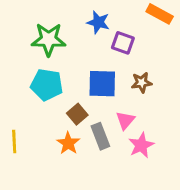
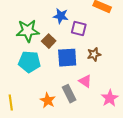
brown square: (77, 114) -> (49, 41), moved
pink triangle: (125, 120) -> (85, 81), turned -32
pink star: (141, 145) -> (110, 98), moved

